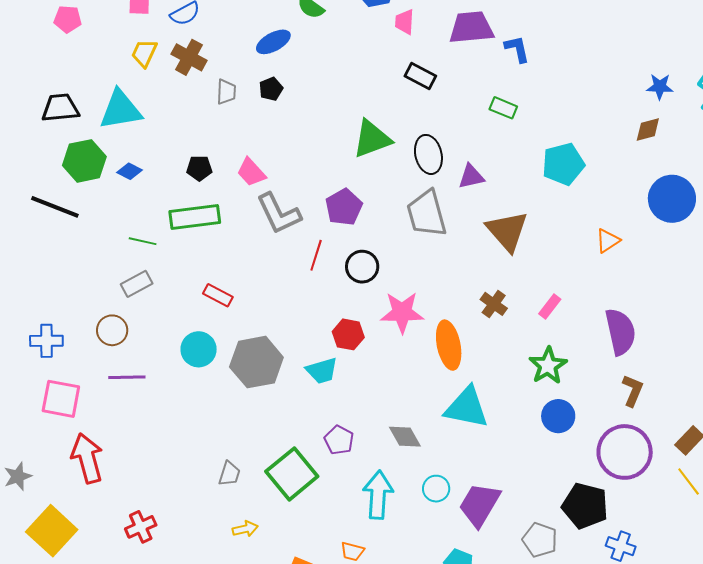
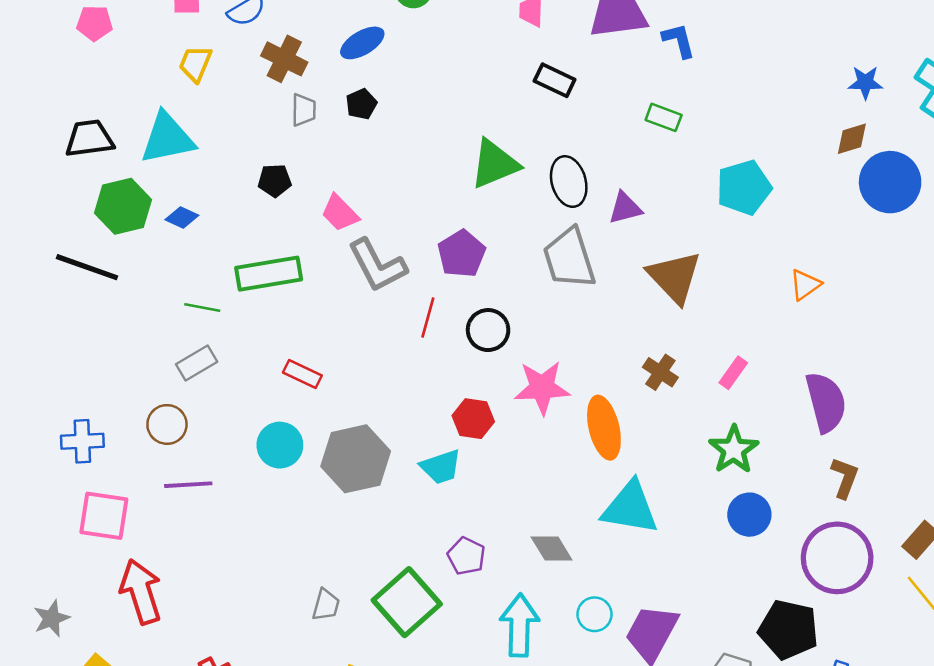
brown cross: (189, 57) -> (284, 59), moved
black pentagon: (199, 168) -> (275, 180), moved
blue circle: (672, 199) -> (890, 182), moved

